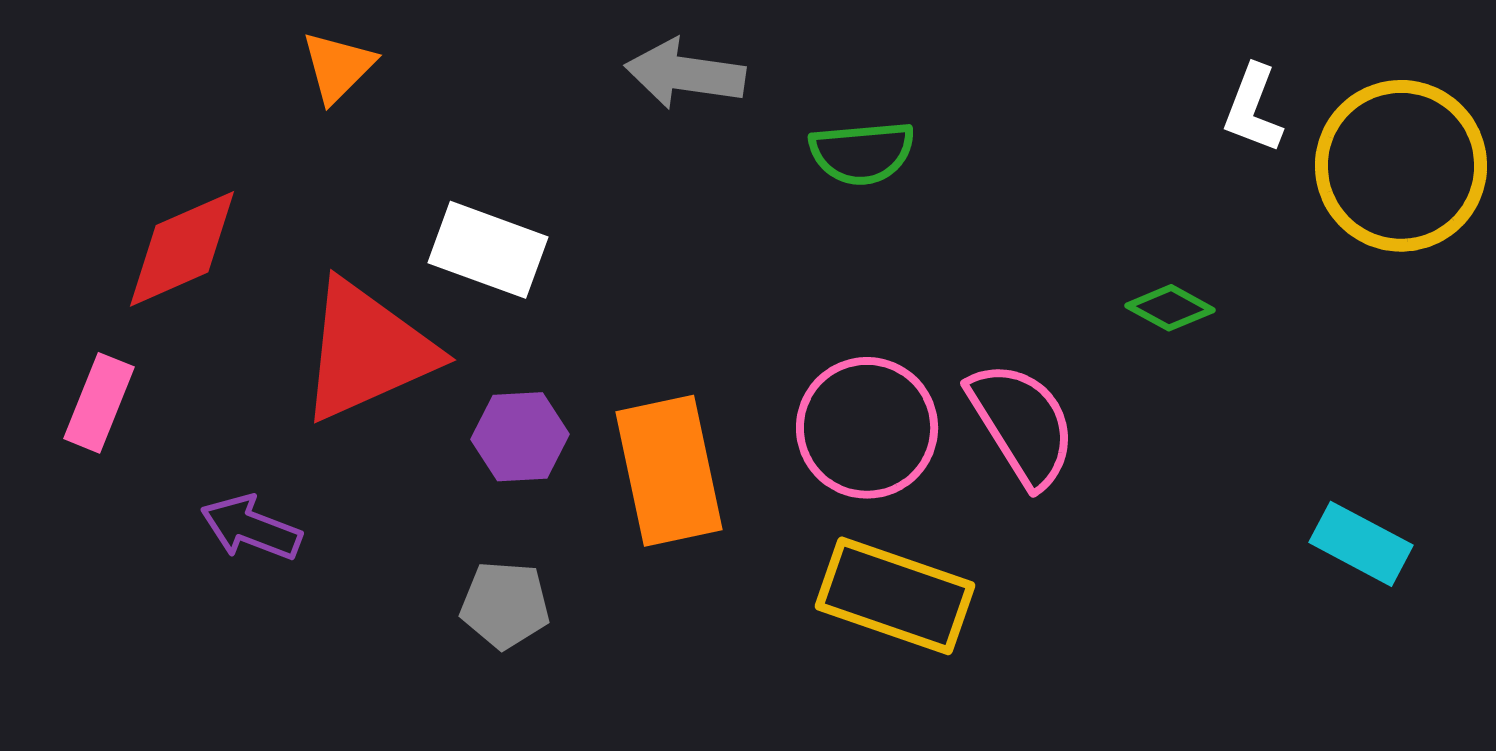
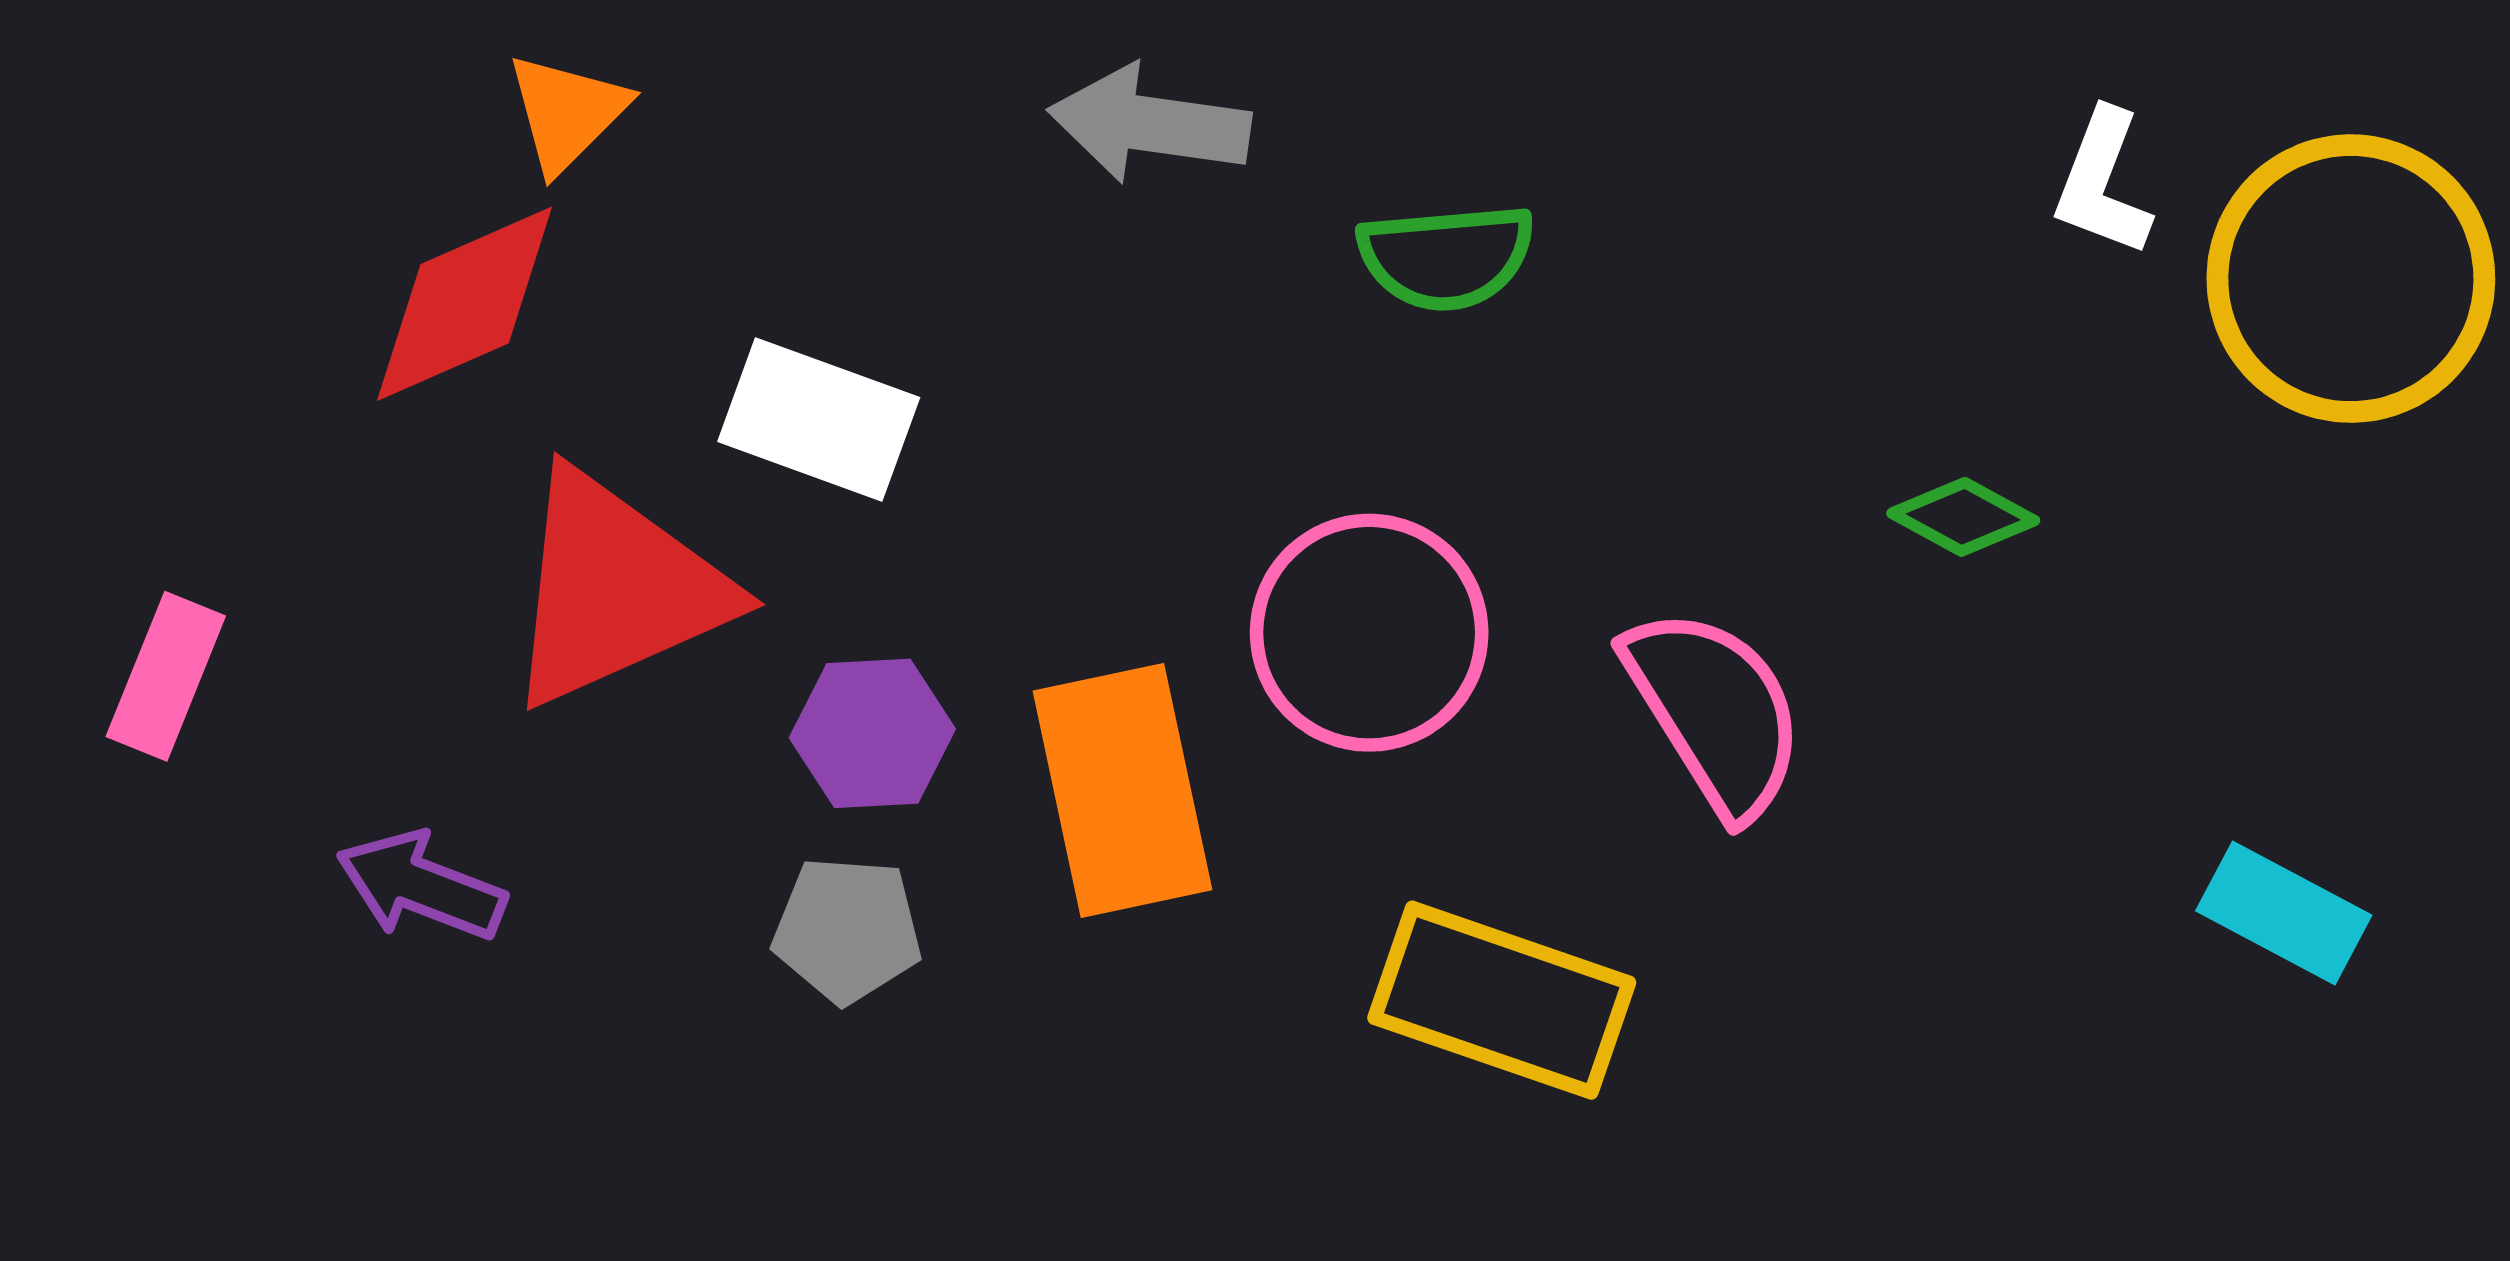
red diamond: (182, 249) -> (465, 304), moved
pink circle: (867, 428) -> (1369, 633), moved
gray pentagon: (505, 605) -> (847, 930), moved

